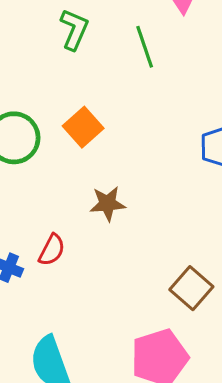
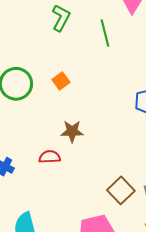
orange square: (83, 127) -> (61, 81), size x0.7
red semicircle: (52, 250) -> (50, 157), moved, turned -125

